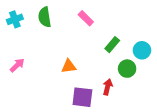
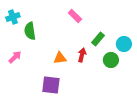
green semicircle: (45, 17) -> (30, 31), moved
red arrow: (108, 87) -> (82, 55), moved
purple square: (82, 97) -> (51, 85), moved

